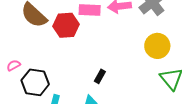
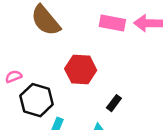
red hexagon: (66, 25) -> (81, 70), moved

